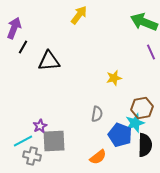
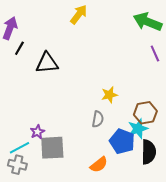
yellow star: (114, 78) -> (109, 95), moved
gray cross: (32, 156) -> (17, 165), moved

